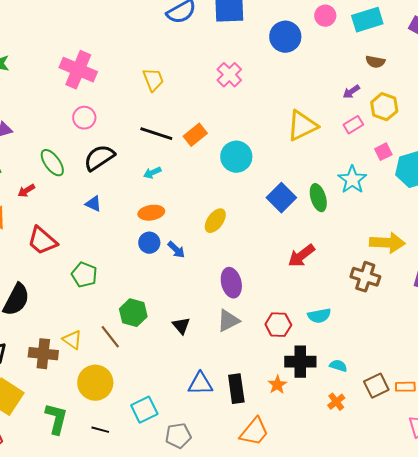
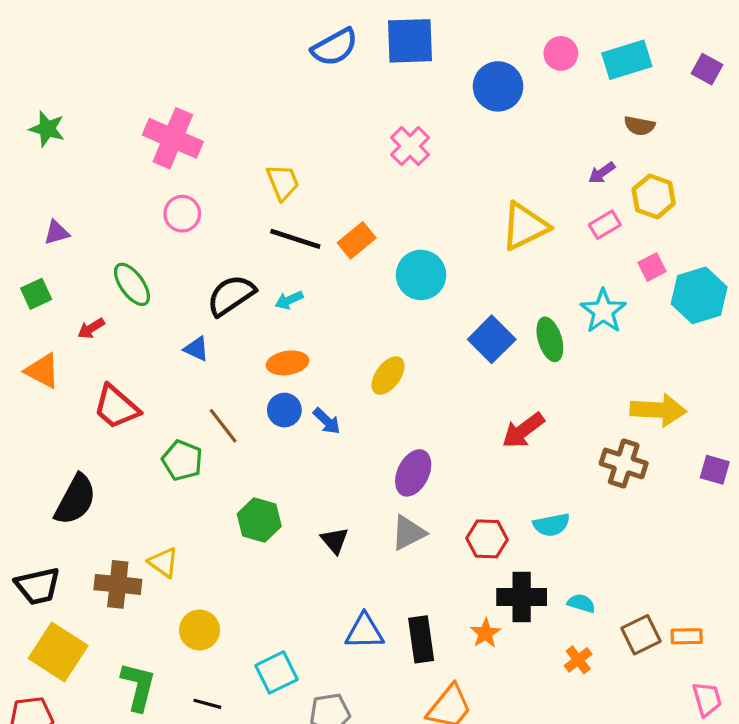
yellow trapezoid: (153, 80) -> (283, 182), moved
black semicircle: (99, 158) -> (231, 295), moved
purple ellipse: (231, 283) -> (413, 473), turned 40
brown line: (110, 337) -> (223, 426), moved
yellow circle: (95, 383) -> (200, 630), size x0.7

